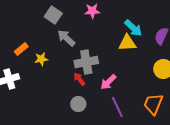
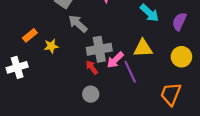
yellow triangle: (127, 43) -> (143, 48), moved
pink arrow: (108, 82) -> (115, 60), moved
purple line: (117, 107) -> (130, 72), moved

